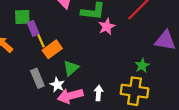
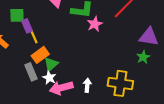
orange rectangle: (52, 49) -> (40, 55), moved
green star: (142, 66) -> (143, 57), moved
green triangle: (71, 68) -> (51, 64), moved

